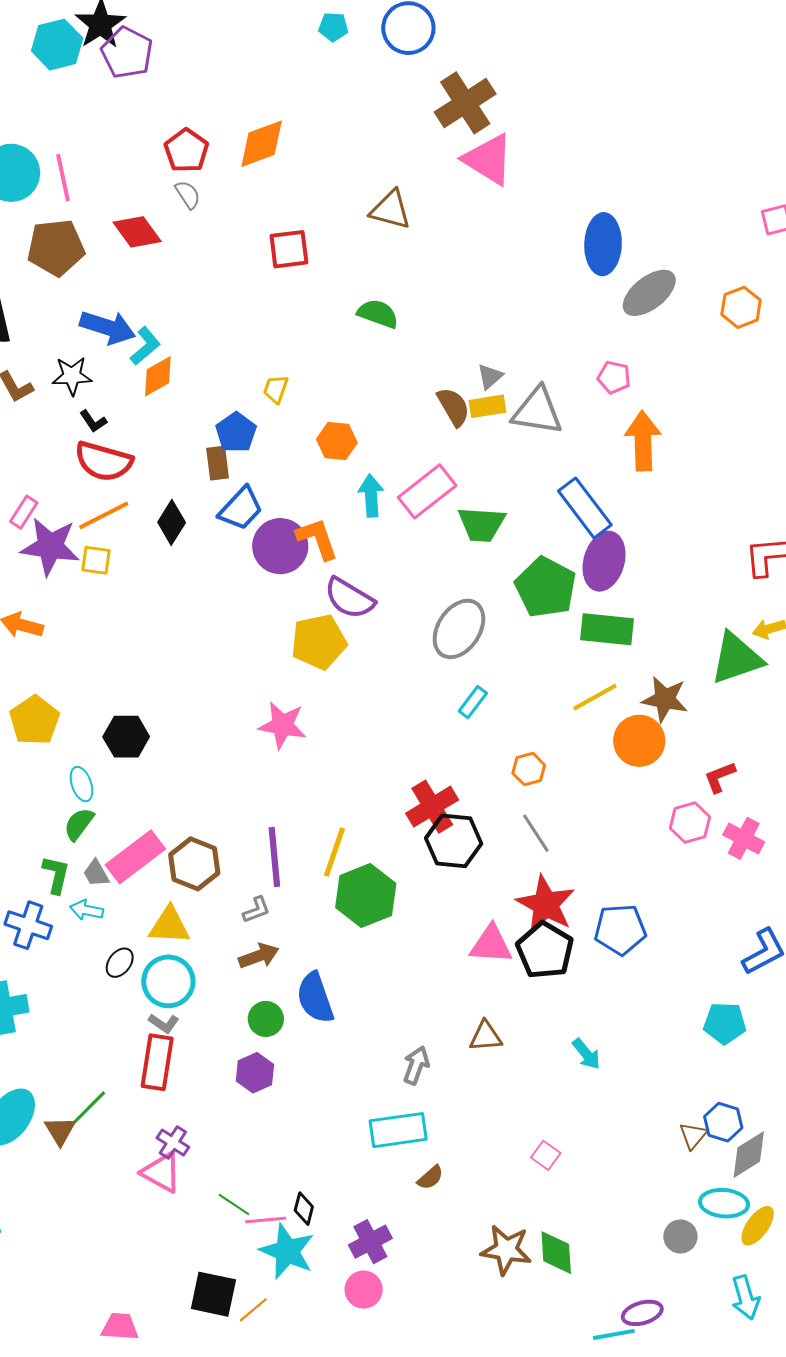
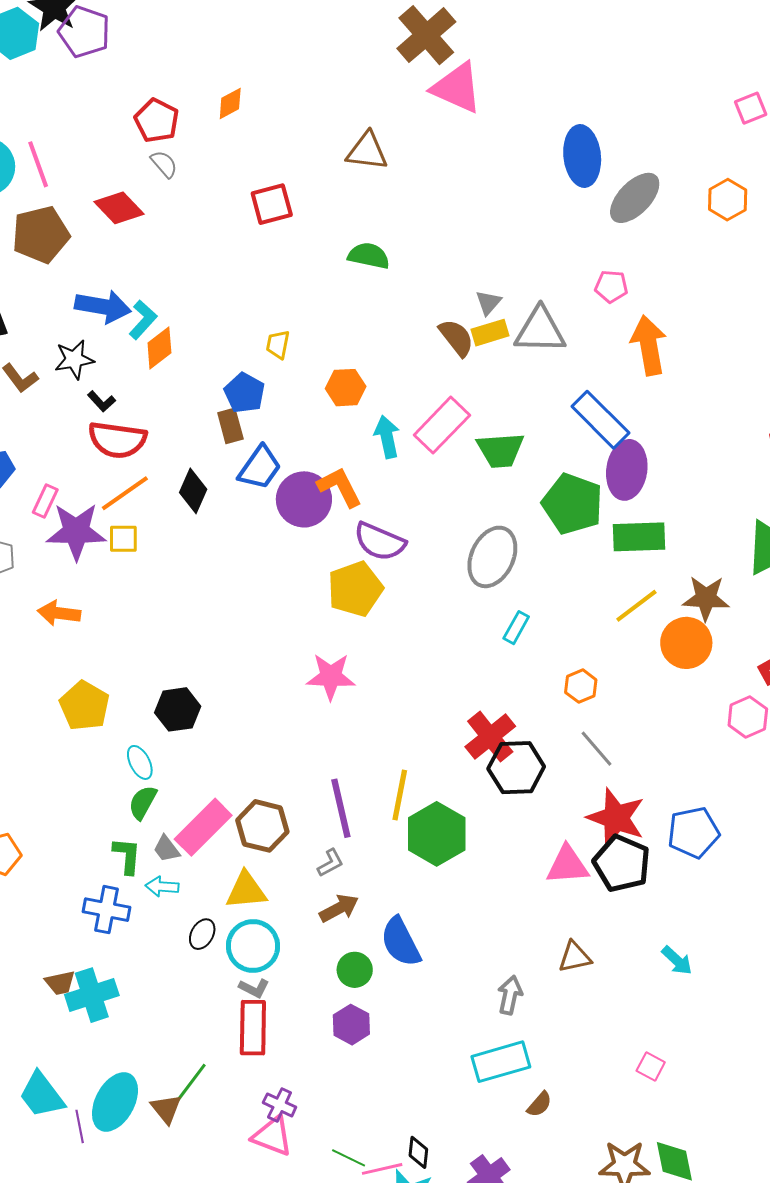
orange diamond: (262, 144) -> (230, 104), size x0.6

